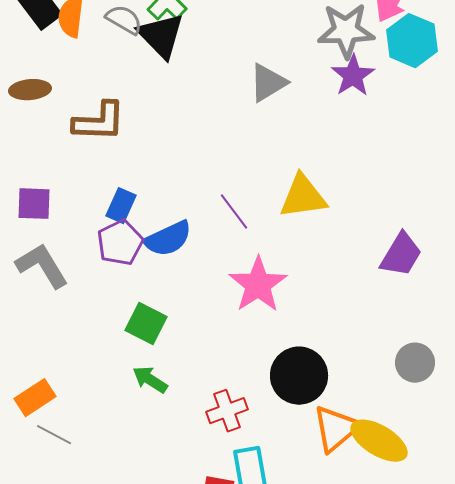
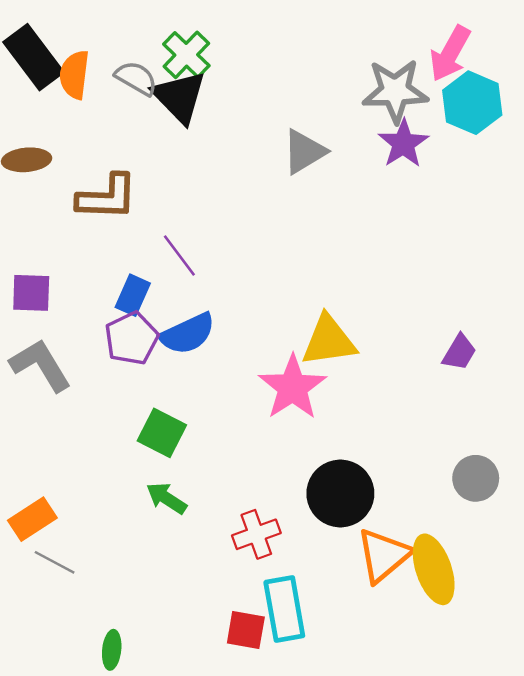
yellow triangle: (303, 197) -> (329, 341), moved
purple line: (234, 212) -> (179, 256), moved
purple trapezoid: (401, 255) -> (459, 352), size x0.7
yellow ellipse: (379, 441) -> (434, 569), turned 40

